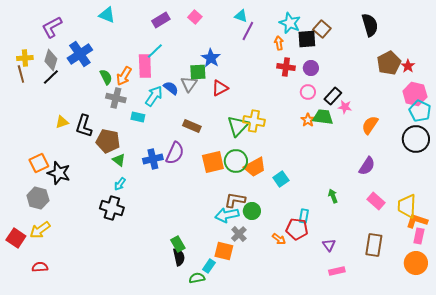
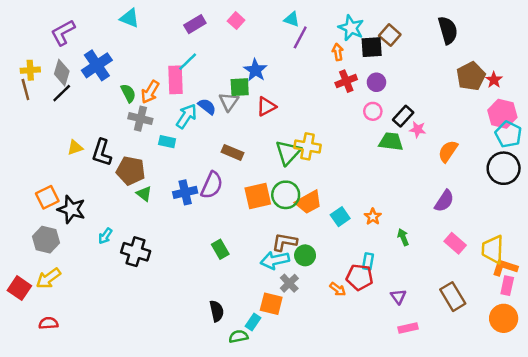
red cross: (286, 67) -> (346, 81), turned -30
orange star: (308, 120) -> (373, 217), moved
cyan arrow: (120, 184) -> (105, 236), moved
green rectangle: (178, 244) -> (220, 249), moved
brown rectangle: (374, 245) -> (453, 297), turned -40

